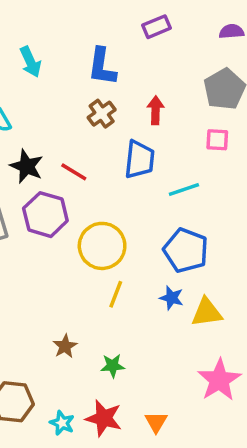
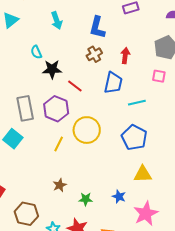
black star: (27, 166) -> (52, 69), moved, turned -30
yellow line: (116, 294) -> (59, 144), moved
blue star: (172, 298) -> (119, 197), moved

